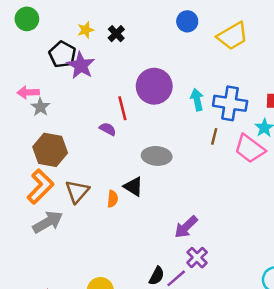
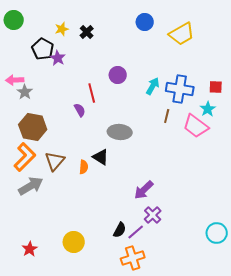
purple star: (81, 65) -> (58, 58), size x0.7
purple circle: (154, 86) -> (118, 75), size x0.6
cyan arrow: (197, 100) -> (153, 86), turned 42
purple semicircle: (108, 129) -> (80, 110), turned 32

